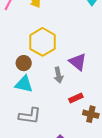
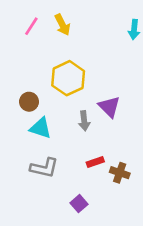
brown circle: (24, 63) -> (29, 102), moved
red rectangle: (76, 98) -> (95, 162), moved

